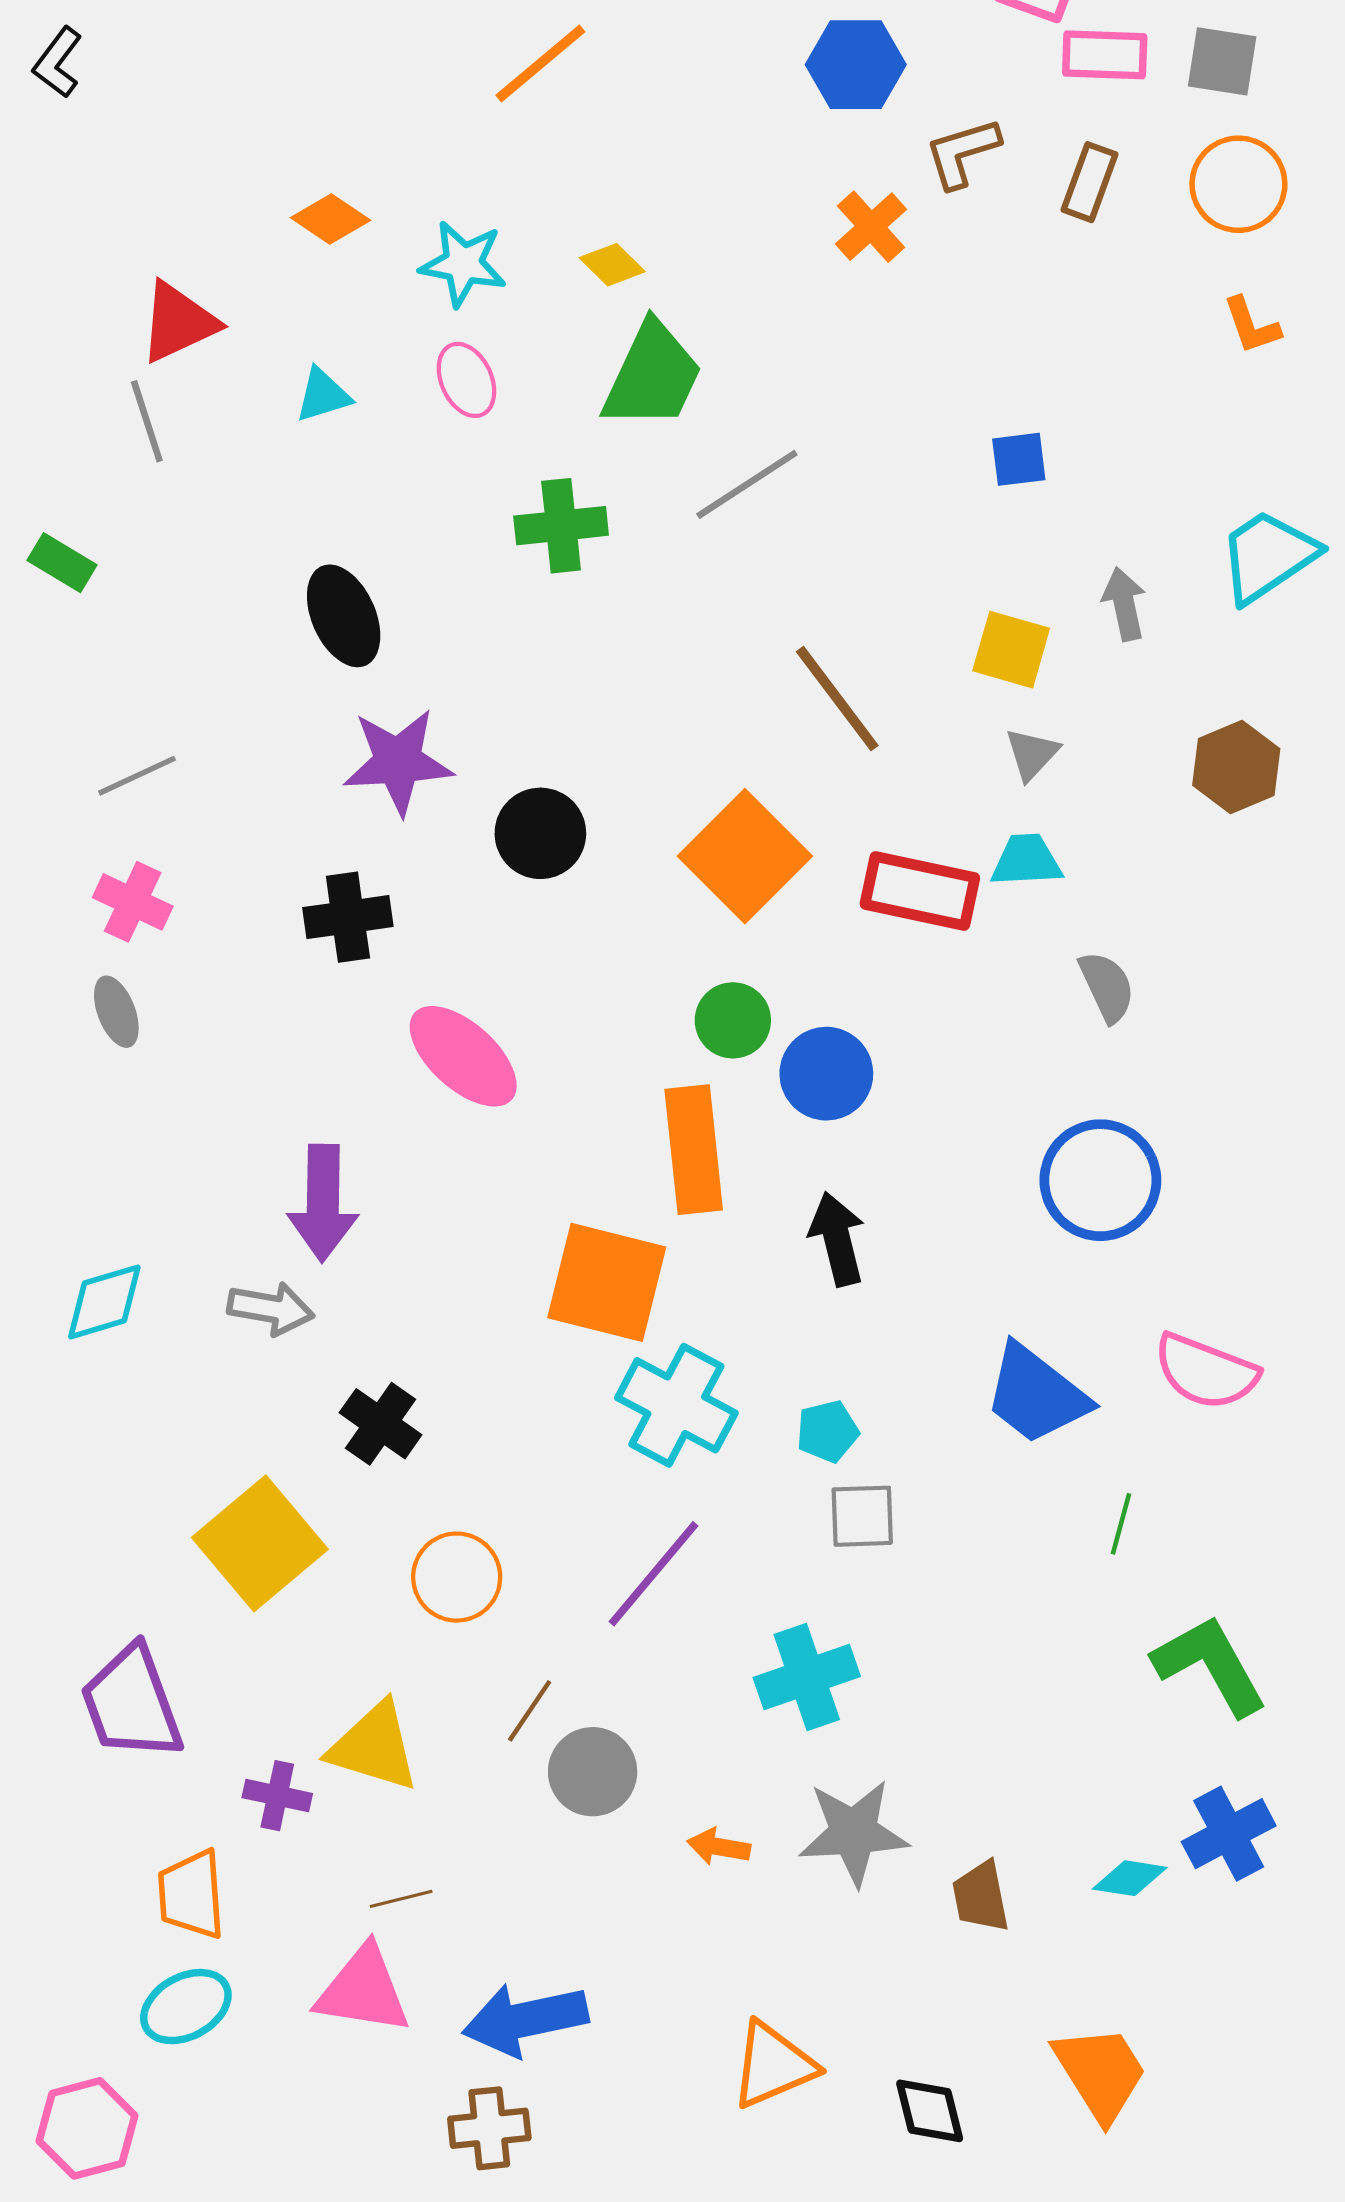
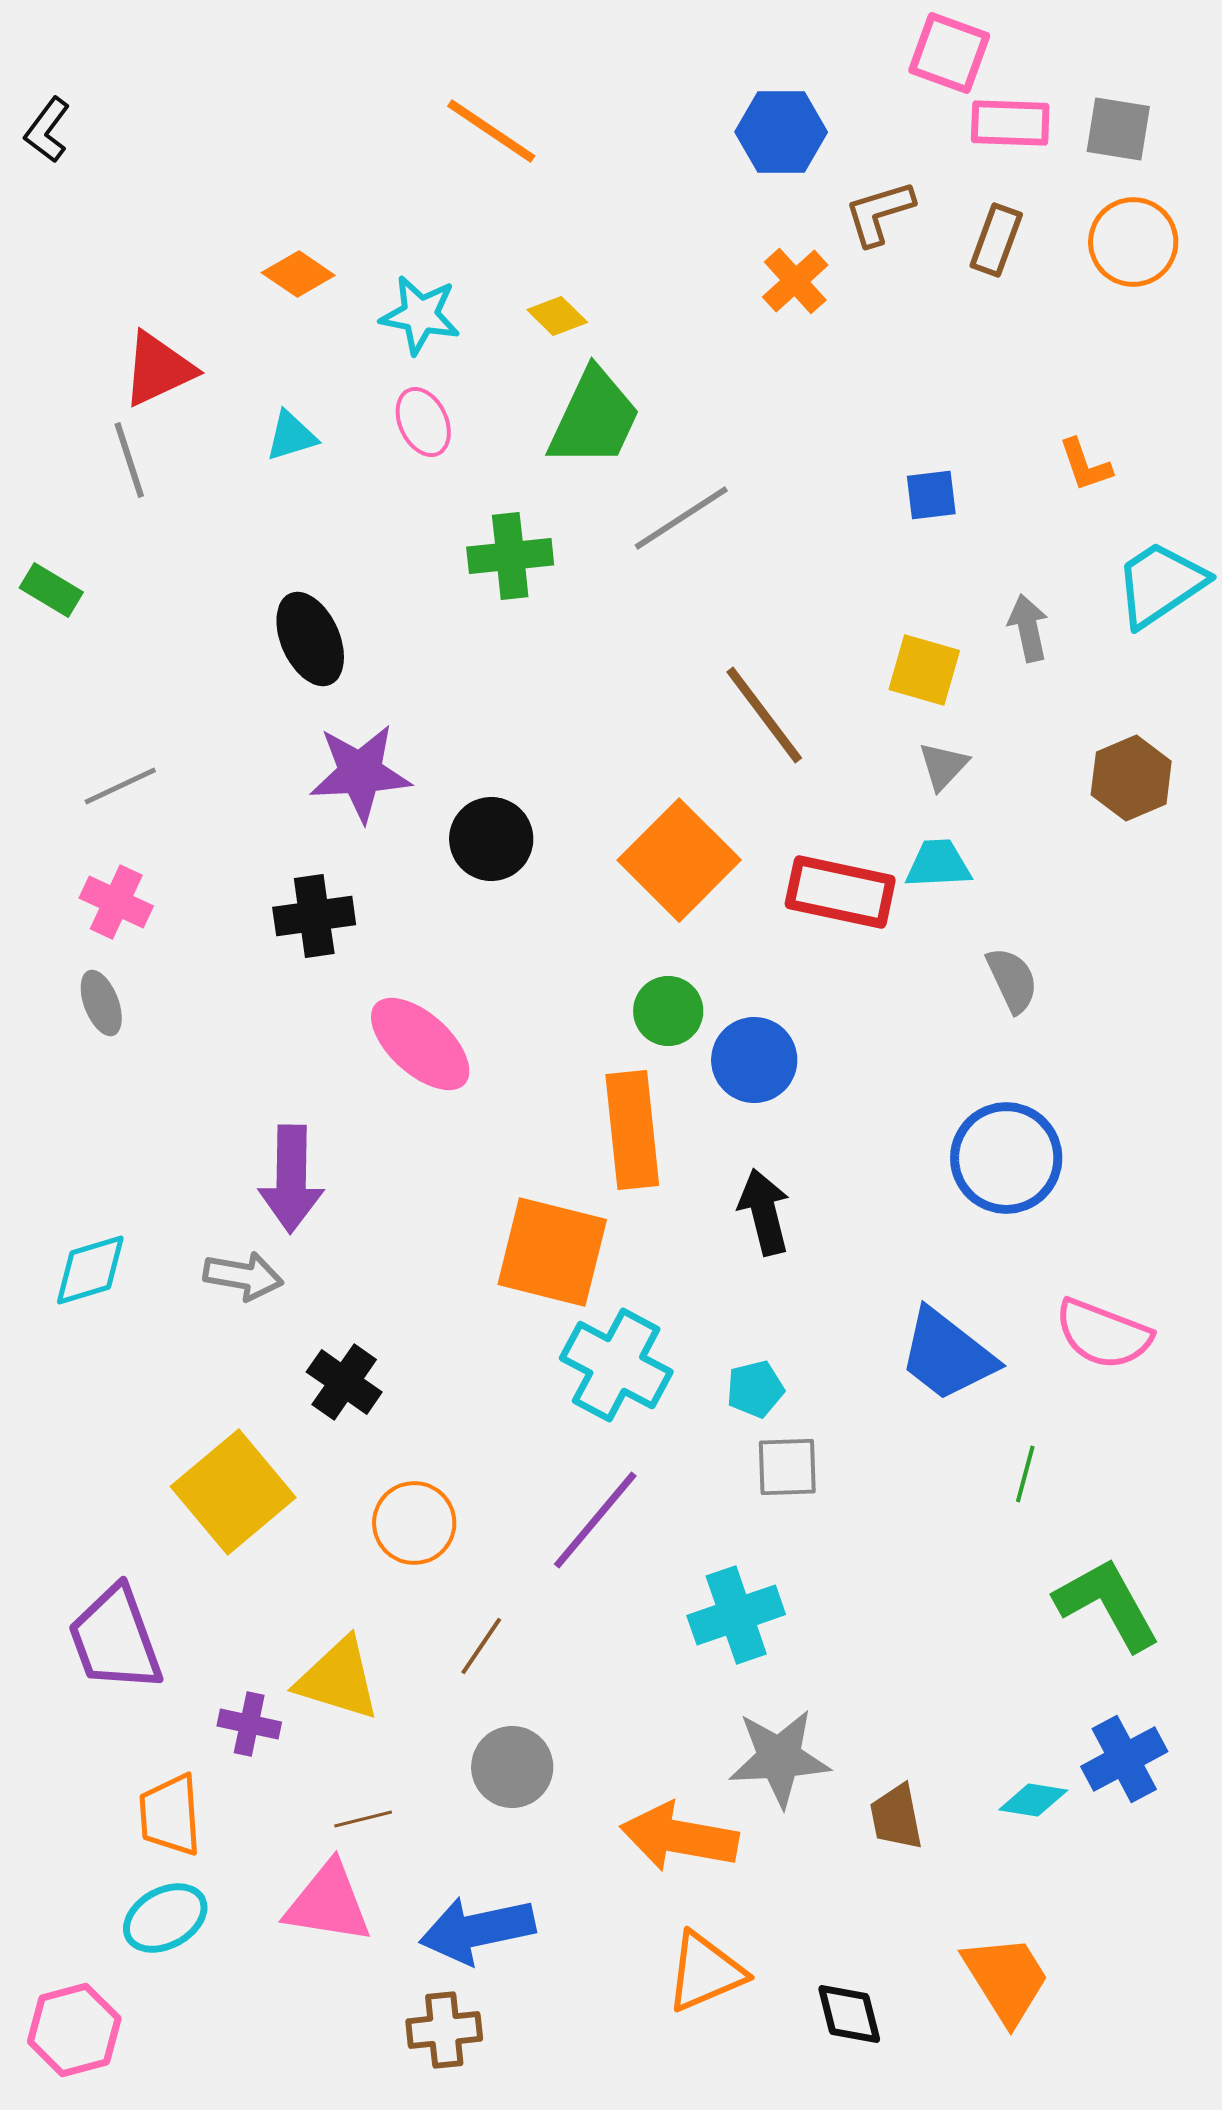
orange line: (540, 64) -> (491, 131), turned 74
orange L-shape: (1251, 326) -> (1085, 465), moved
gray circle: (593, 1772) -> (512, 1767), moved
orange arrow: (719, 1847) -> (679, 1837), moved, size x2.0

